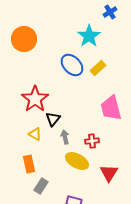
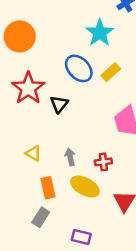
red star: (35, 99) -> (28, 88), moved
black triangle: (53, 119) -> (59, 104), moved
orange rectangle: (29, 164) -> (48, 188), moved

